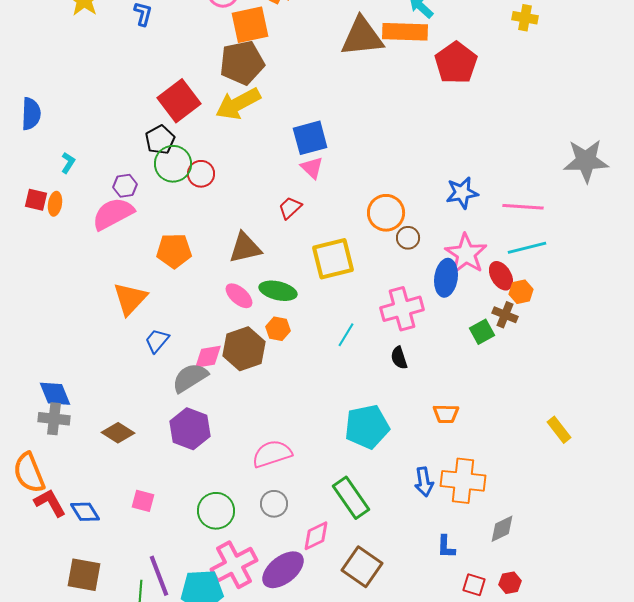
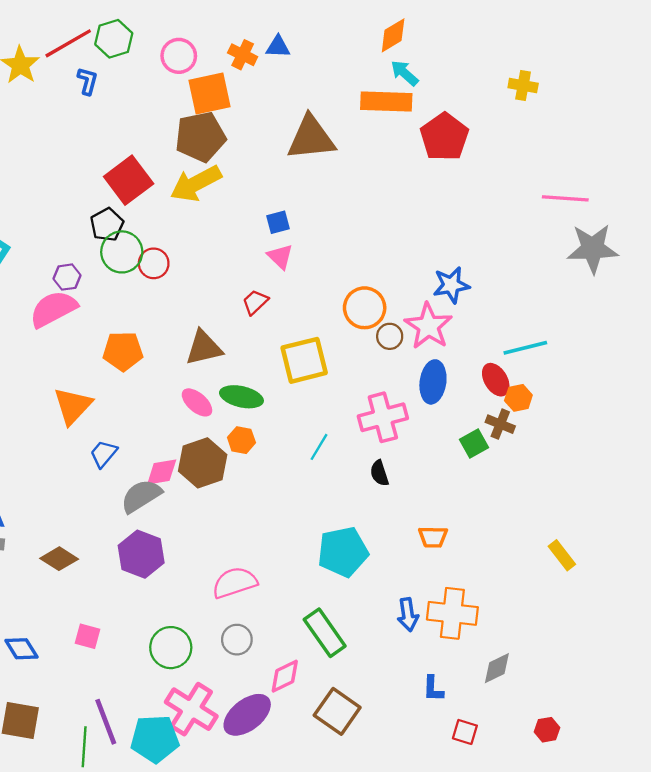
brown triangle: (362, 37) -> (311, 138), moved
blue square: (310, 138) -> (278, 222), size x0.6
pink line: (523, 207) -> (565, 198), moved
pink star: (466, 254) -> (428, 326), moved
pink cross: (234, 565) -> (191, 709), turned -30
red hexagon: (510, 583) -> (547, 730), moved

